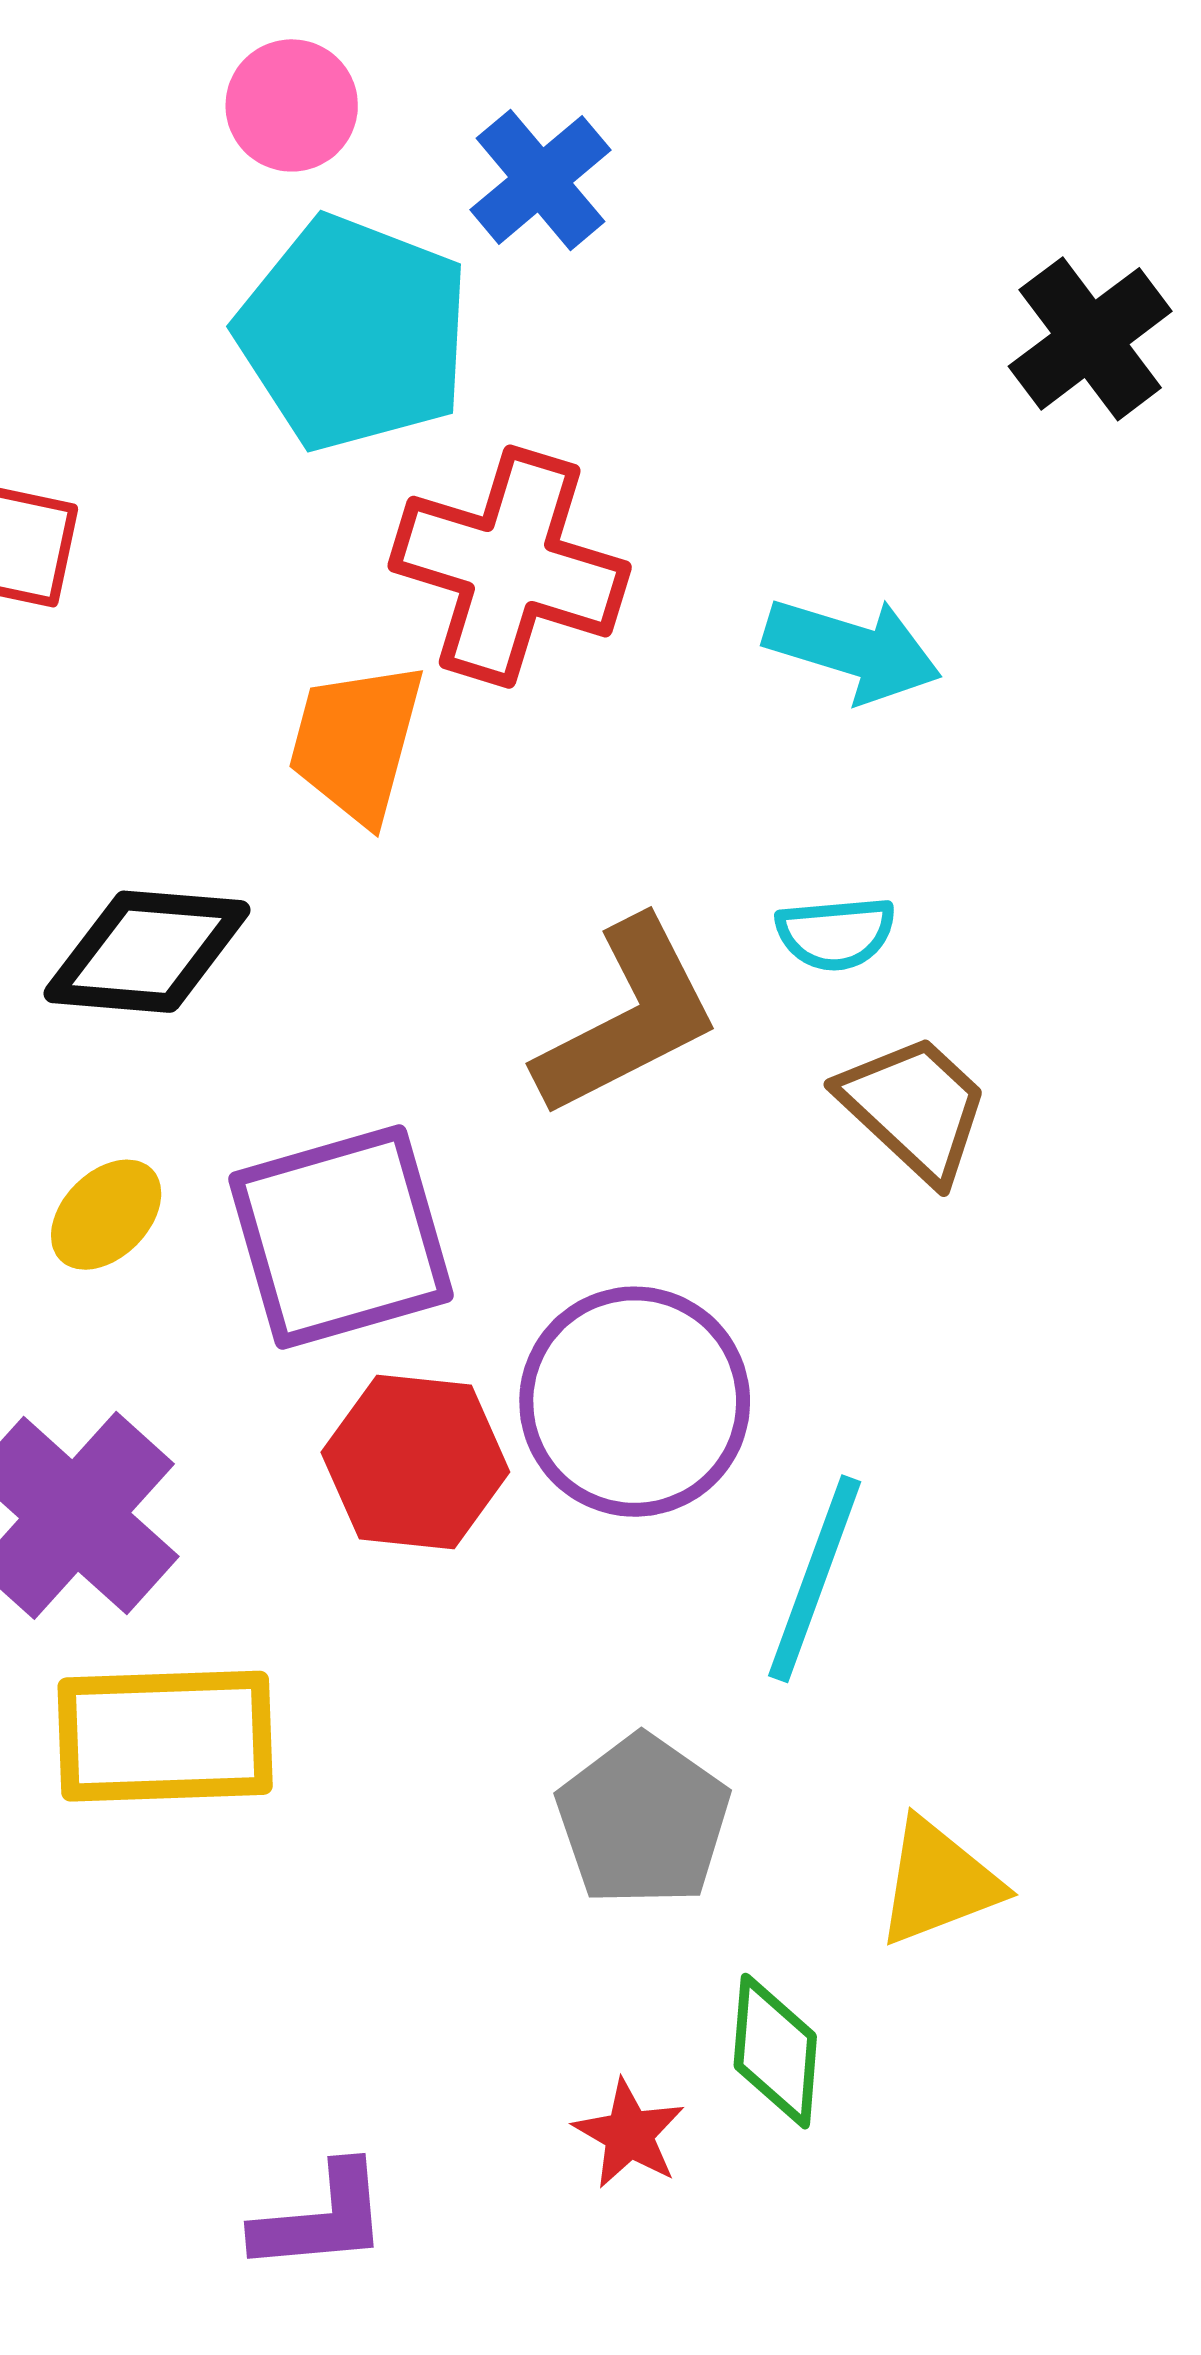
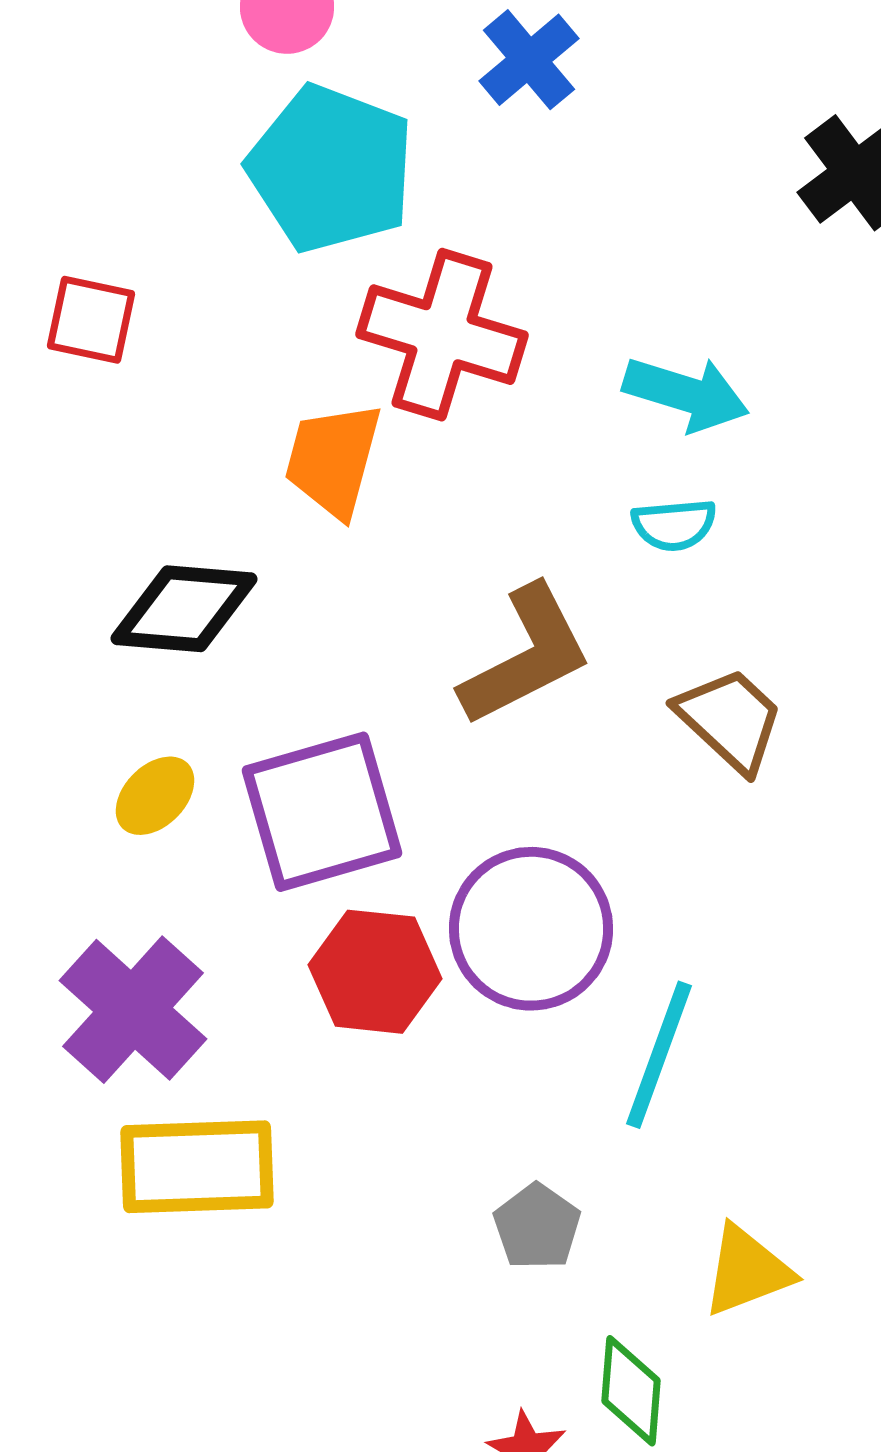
blue cross: (541, 180) -> (529, 60), moved
cyan semicircle: (836, 933) -> (674, 525), moved
gray pentagon: (643, 1821) -> (537, 1227), size x0.7

